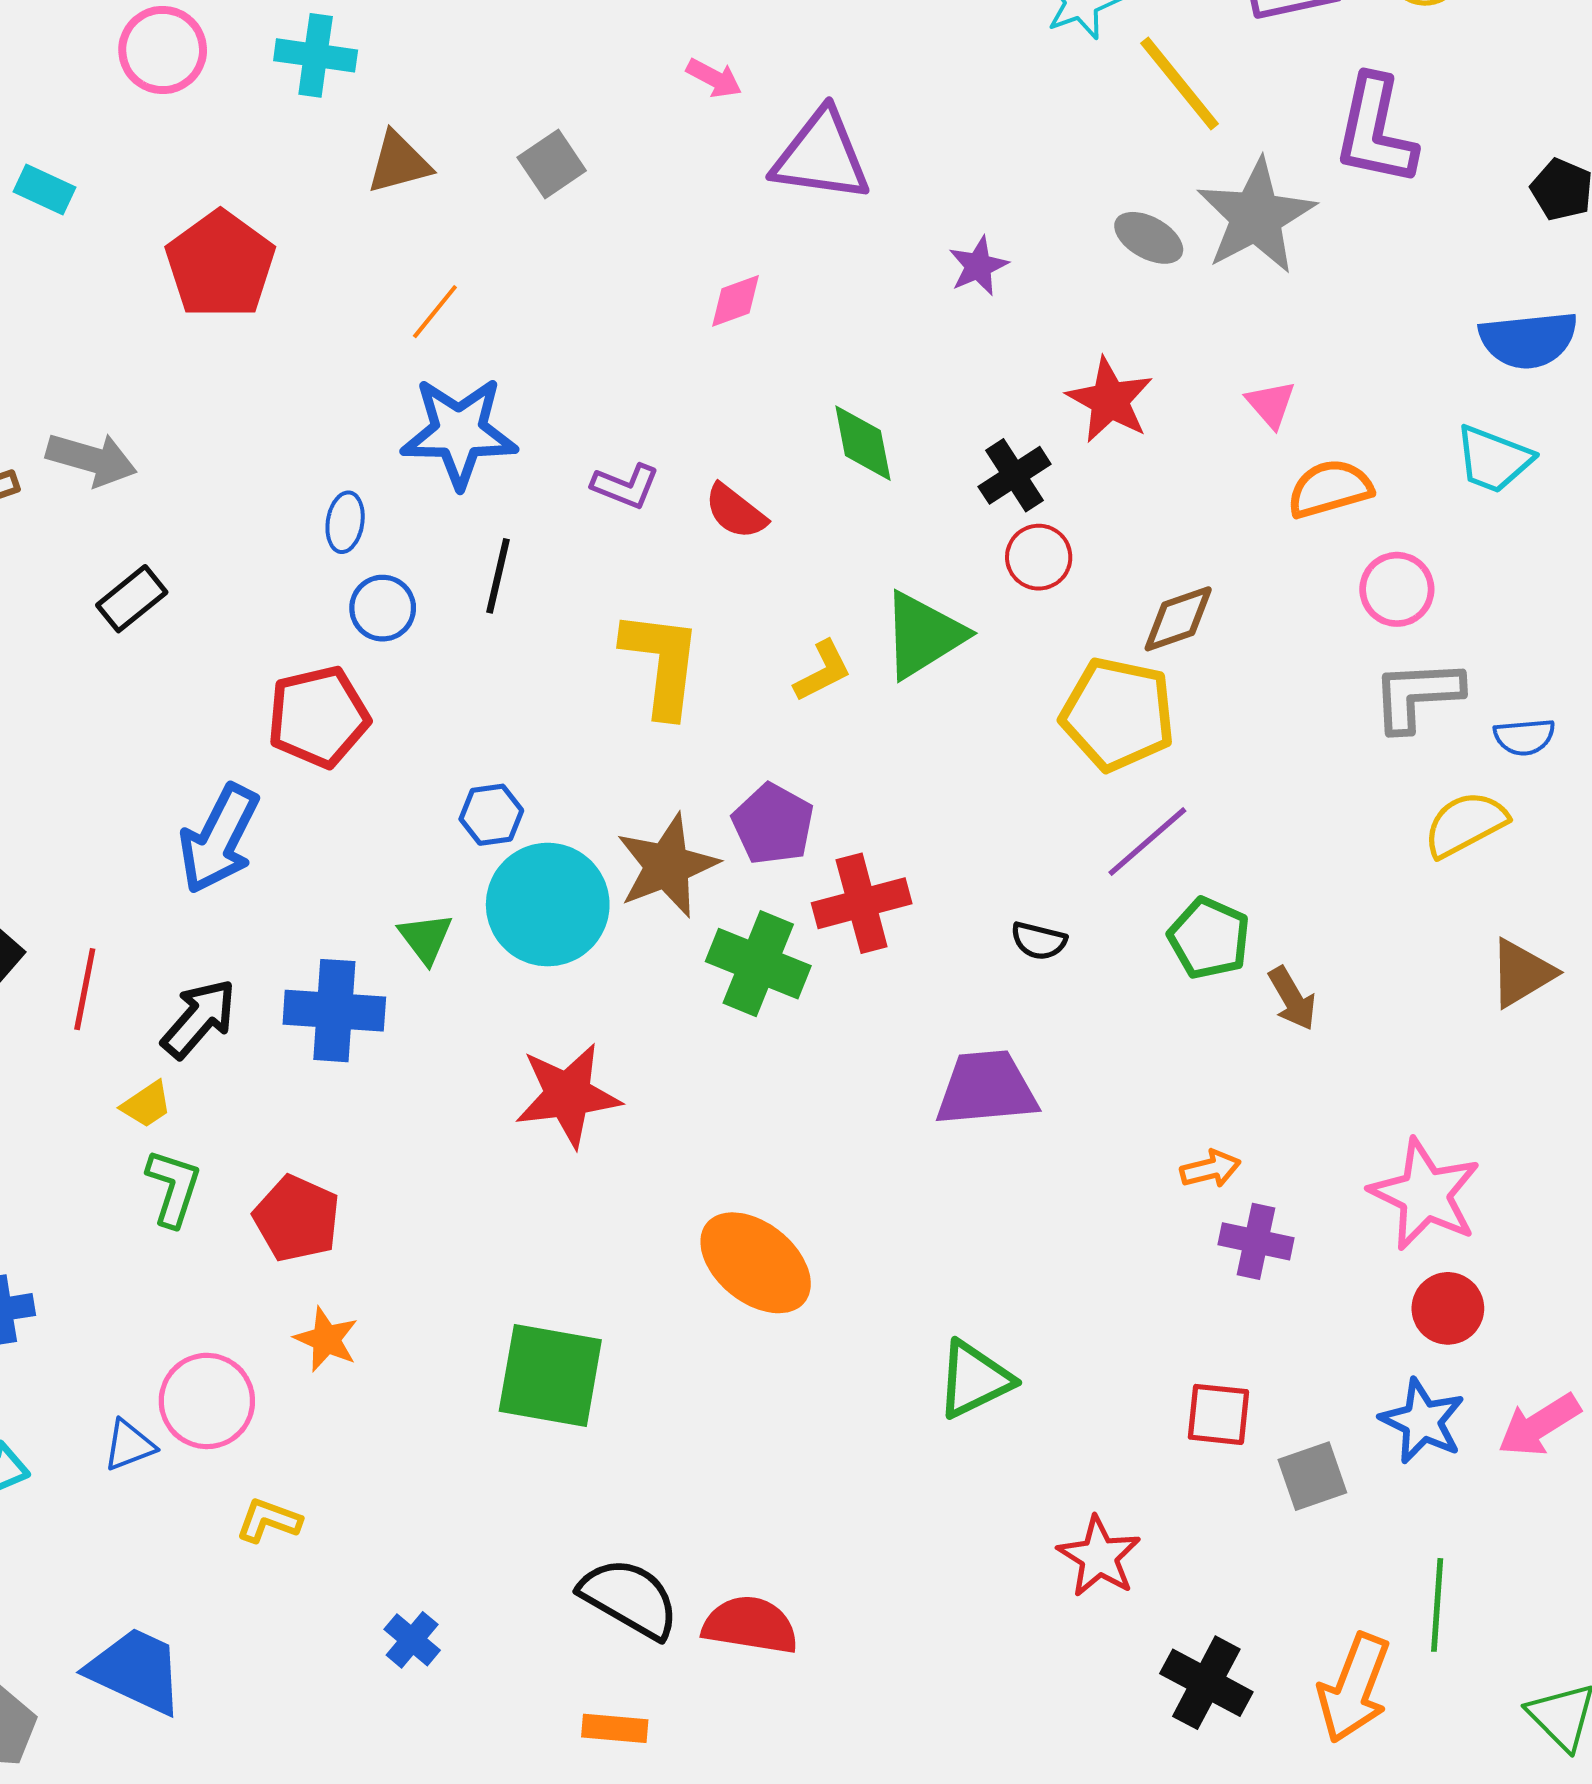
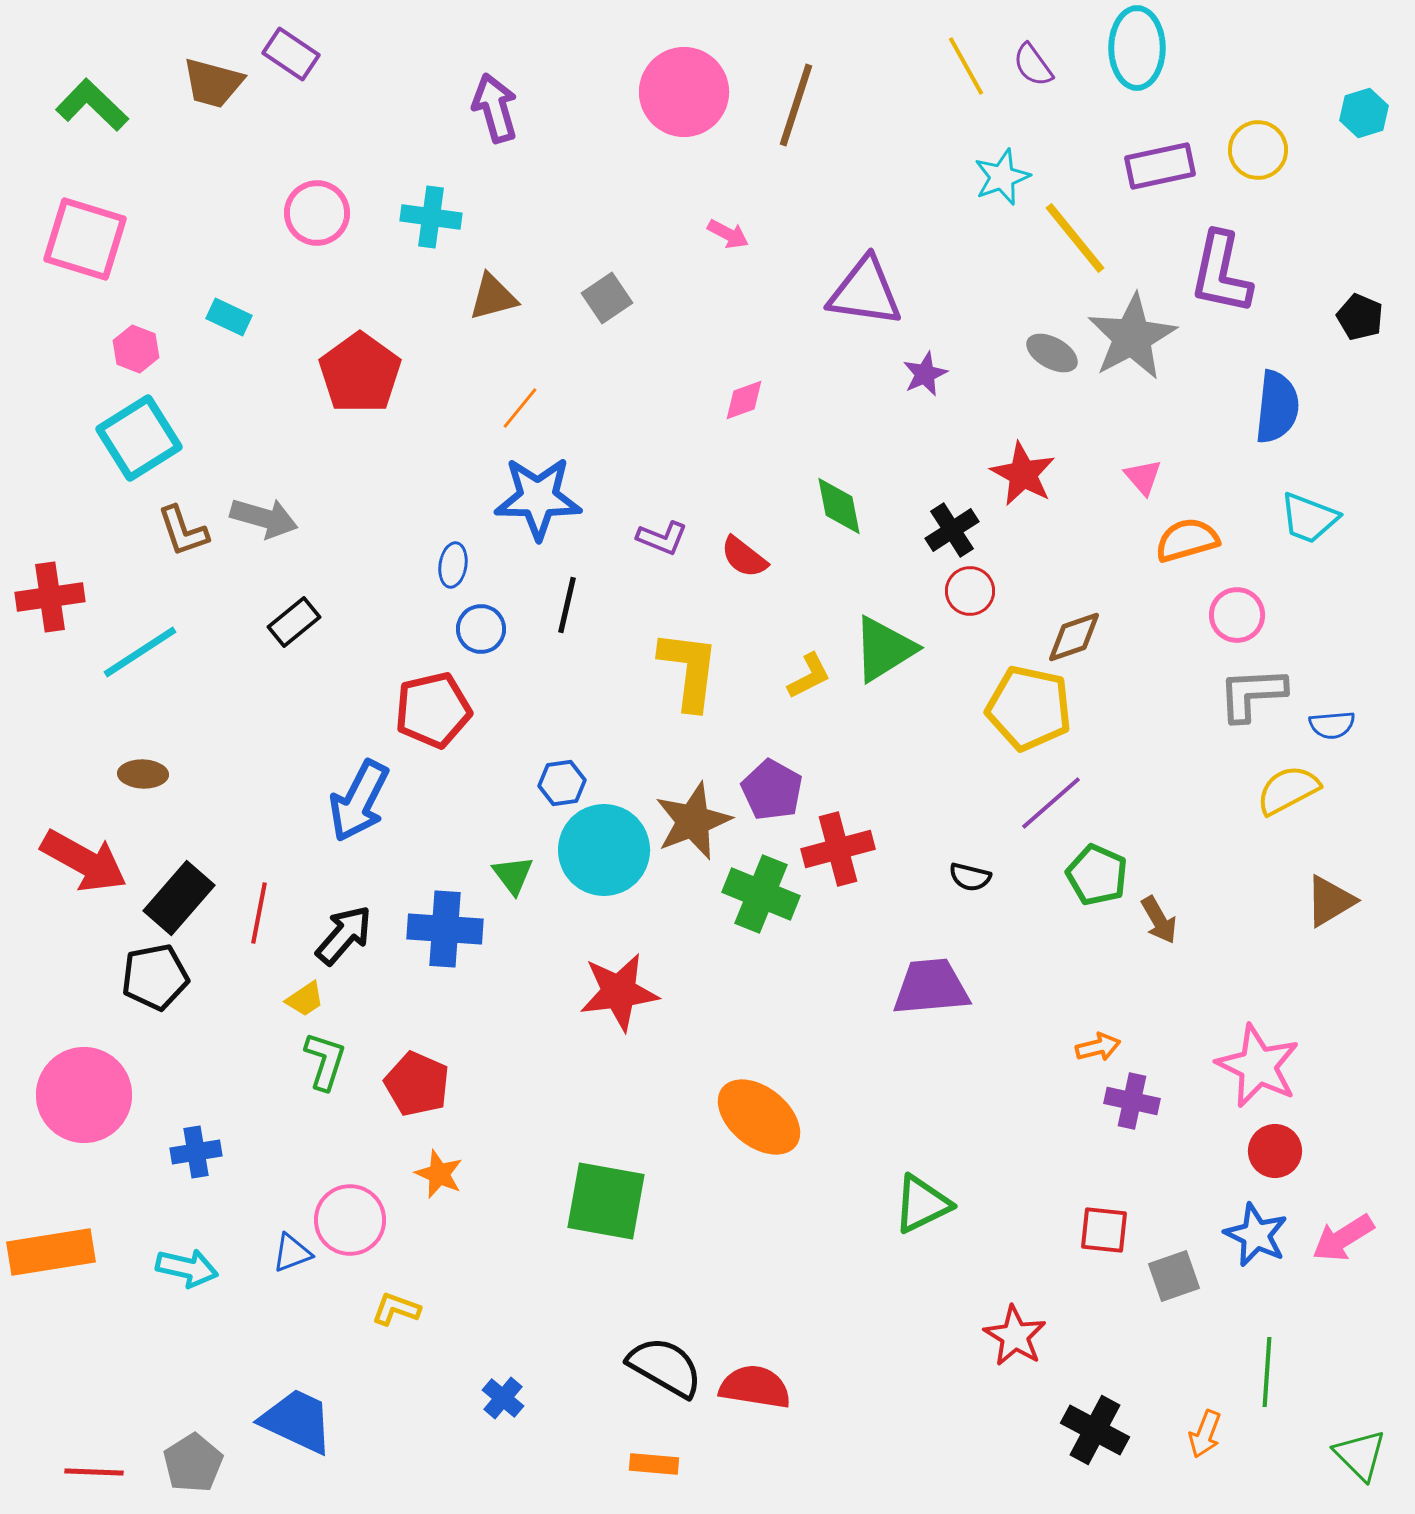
purple triangle: (821, 156) -> (865, 292), moved
blue semicircle: (1528, 340) -> (1277, 407), moved, turned -78
orange arrow: (1354, 1688) -> (1205, 1434), size x0.6

